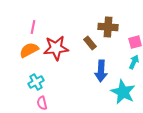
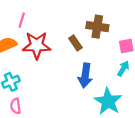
pink line: (33, 27) -> (22, 20), moved

